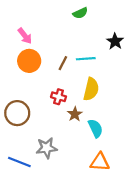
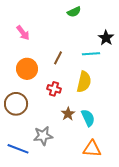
cyan line: (86, 59) -> (91, 54), moved
orange circle: (29, 61) -> (27, 69), moved
brown star: (75, 114) -> (68, 114), moved

